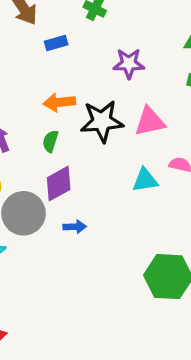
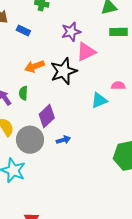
blue rectangle: (56, 43) -> (23, 30), turned 56
pink triangle: (150, 122) -> (86, 52), moved
green semicircle: (50, 141) -> (23, 93), moved

